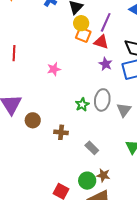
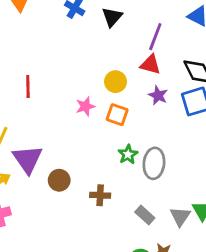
yellow circle: (81, 23) -> (116, 82), moved
orange square: (83, 35) -> (117, 115), moved
gray ellipse: (102, 100) -> (154, 163), moved
gray triangle: (124, 110) -> (180, 217), moved

